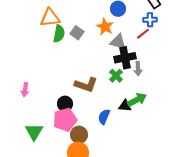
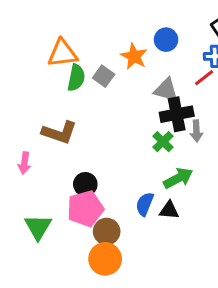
orange star: (105, 27) -> (134, 56), moved
brown L-shape: (86, 85) -> (59, 132), moved
green arrow: (137, 100) -> (178, 178), moved
black triangle: (125, 106) -> (169, 210), moved

